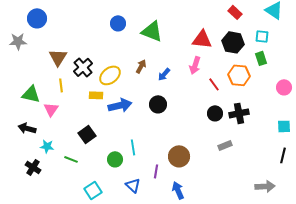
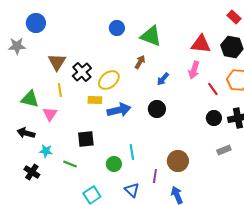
brown arrow: (141, 66) -> (140, 62), moved
black square: (87, 134) -> (86, 139), turned 30

